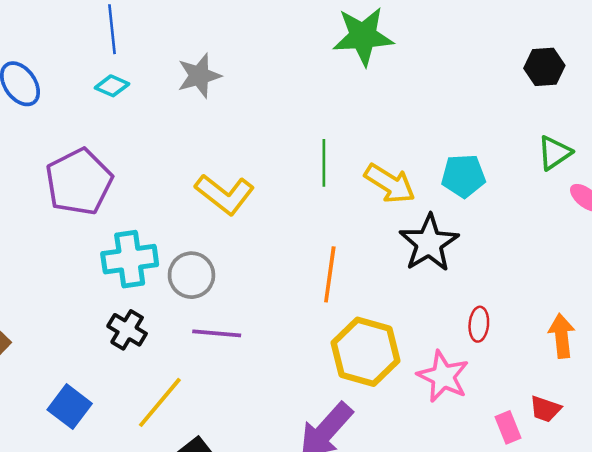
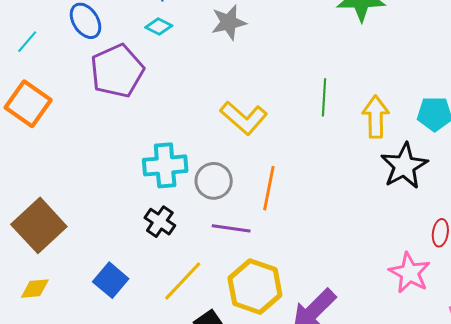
purple pentagon: (79, 182) -> (117, 71), moved
yellow arrow: (390, 184) -> (376, 117), turned -126
orange line: (330, 274) -> (269, 188), moved
yellow hexagon: (366, 352) -> (255, 287), moved

